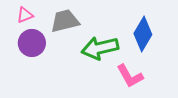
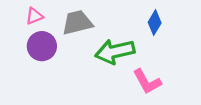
blue diamond: (143, 34) -> (155, 23), moved, size x0.7

